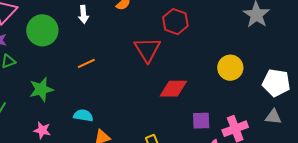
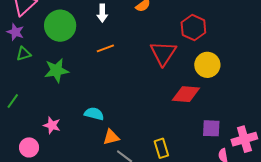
orange line: (86, 63) -> (105, 48), moved
yellow circle: (230, 68) -> (207, 65), moved
green star: (41, 89) -> (56, 70), moved

